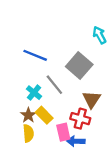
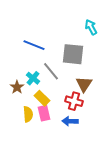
gray square: (79, 66) -> (73, 54), turned -35
brown star: (28, 115) -> (17, 87), moved
pink rectangle: (63, 132) -> (44, 113), moved

